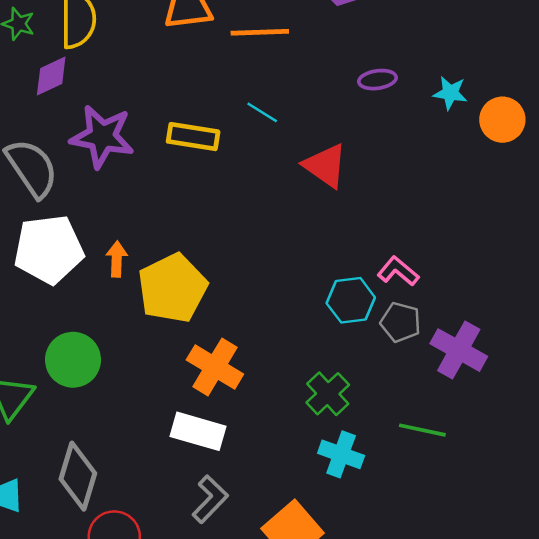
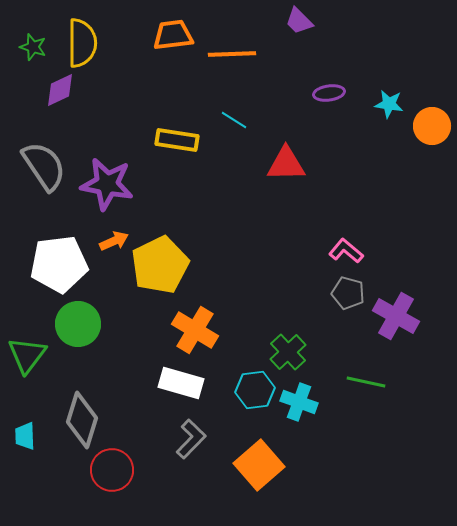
purple star: (102, 137) -> (107, 184), moved
red triangle: (325, 166) -> (286, 164), turned -36
white pentagon: (49, 249) -> (59, 264), moved
orange arrow: (117, 259) -> (114, 241), turned 64
cyan hexagon: (351, 300) -> (255, 390), moved

